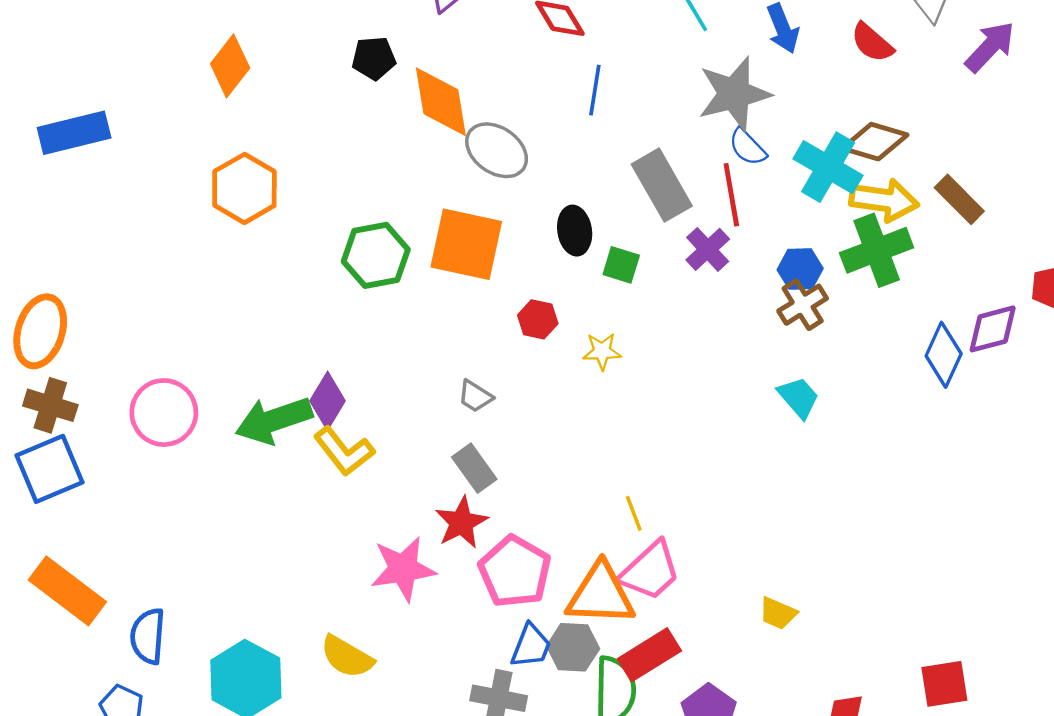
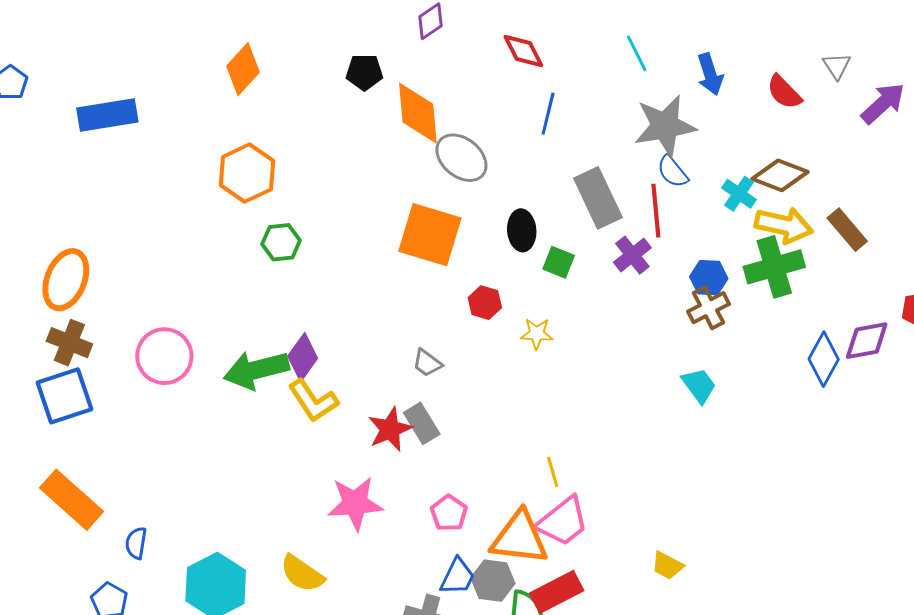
cyan cross: (828, 167) -> (739, 194), size x0.6
green hexagon: (376, 255) -> (281, 242), moved, size x0.7
red star: (461, 523) -> (390, 429), moved
pink pentagon: (515, 572) -> (449, 513), size x0.6
blue semicircle: (148, 636) -> (136, 543), size x0.7

